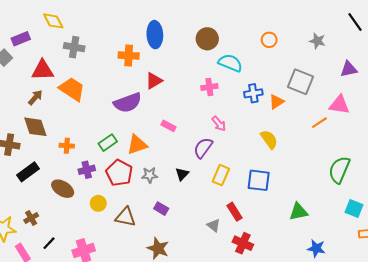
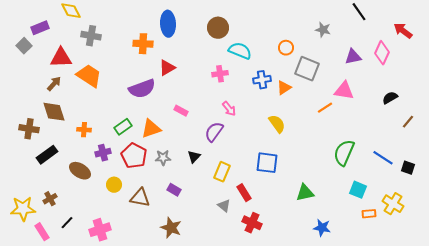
orange circle: (269, 40) -> (286, 48), moved
yellow rectangle: (221, 175) -> (222, 172), moved

